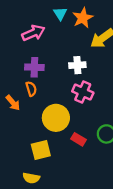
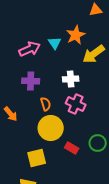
cyan triangle: (60, 14) -> (55, 43), moved
orange semicircle: (31, 89) -> (46, 104), moved

